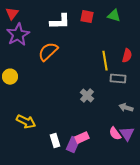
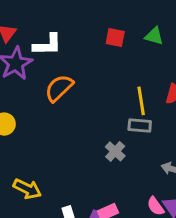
white L-shape: (60, 22) -> (47, 45), moved
gray rectangle: (118, 79) -> (140, 125), moved

